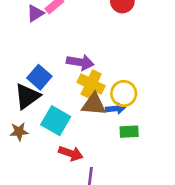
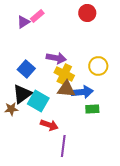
yellow circle: (124, 94) -> (98, 66), moved
black triangle: (27, 96) -> (22, 94), moved
blue arrow: (116, 108) -> (82, 92), size x1.5

